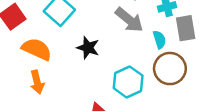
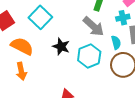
cyan hexagon: (128, 82) -> (89, 56), moved

